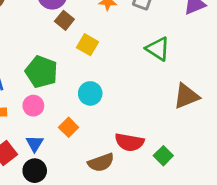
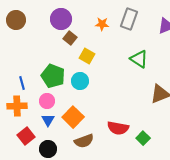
cyan circle: (90, 93) -> (80, 81), moved
orange square: (69, 127) -> (73, 117), size x1.5
blue triangle: (35, 144) -> (48, 120), moved
brown semicircle: (101, 162) -> (84, 141), moved

